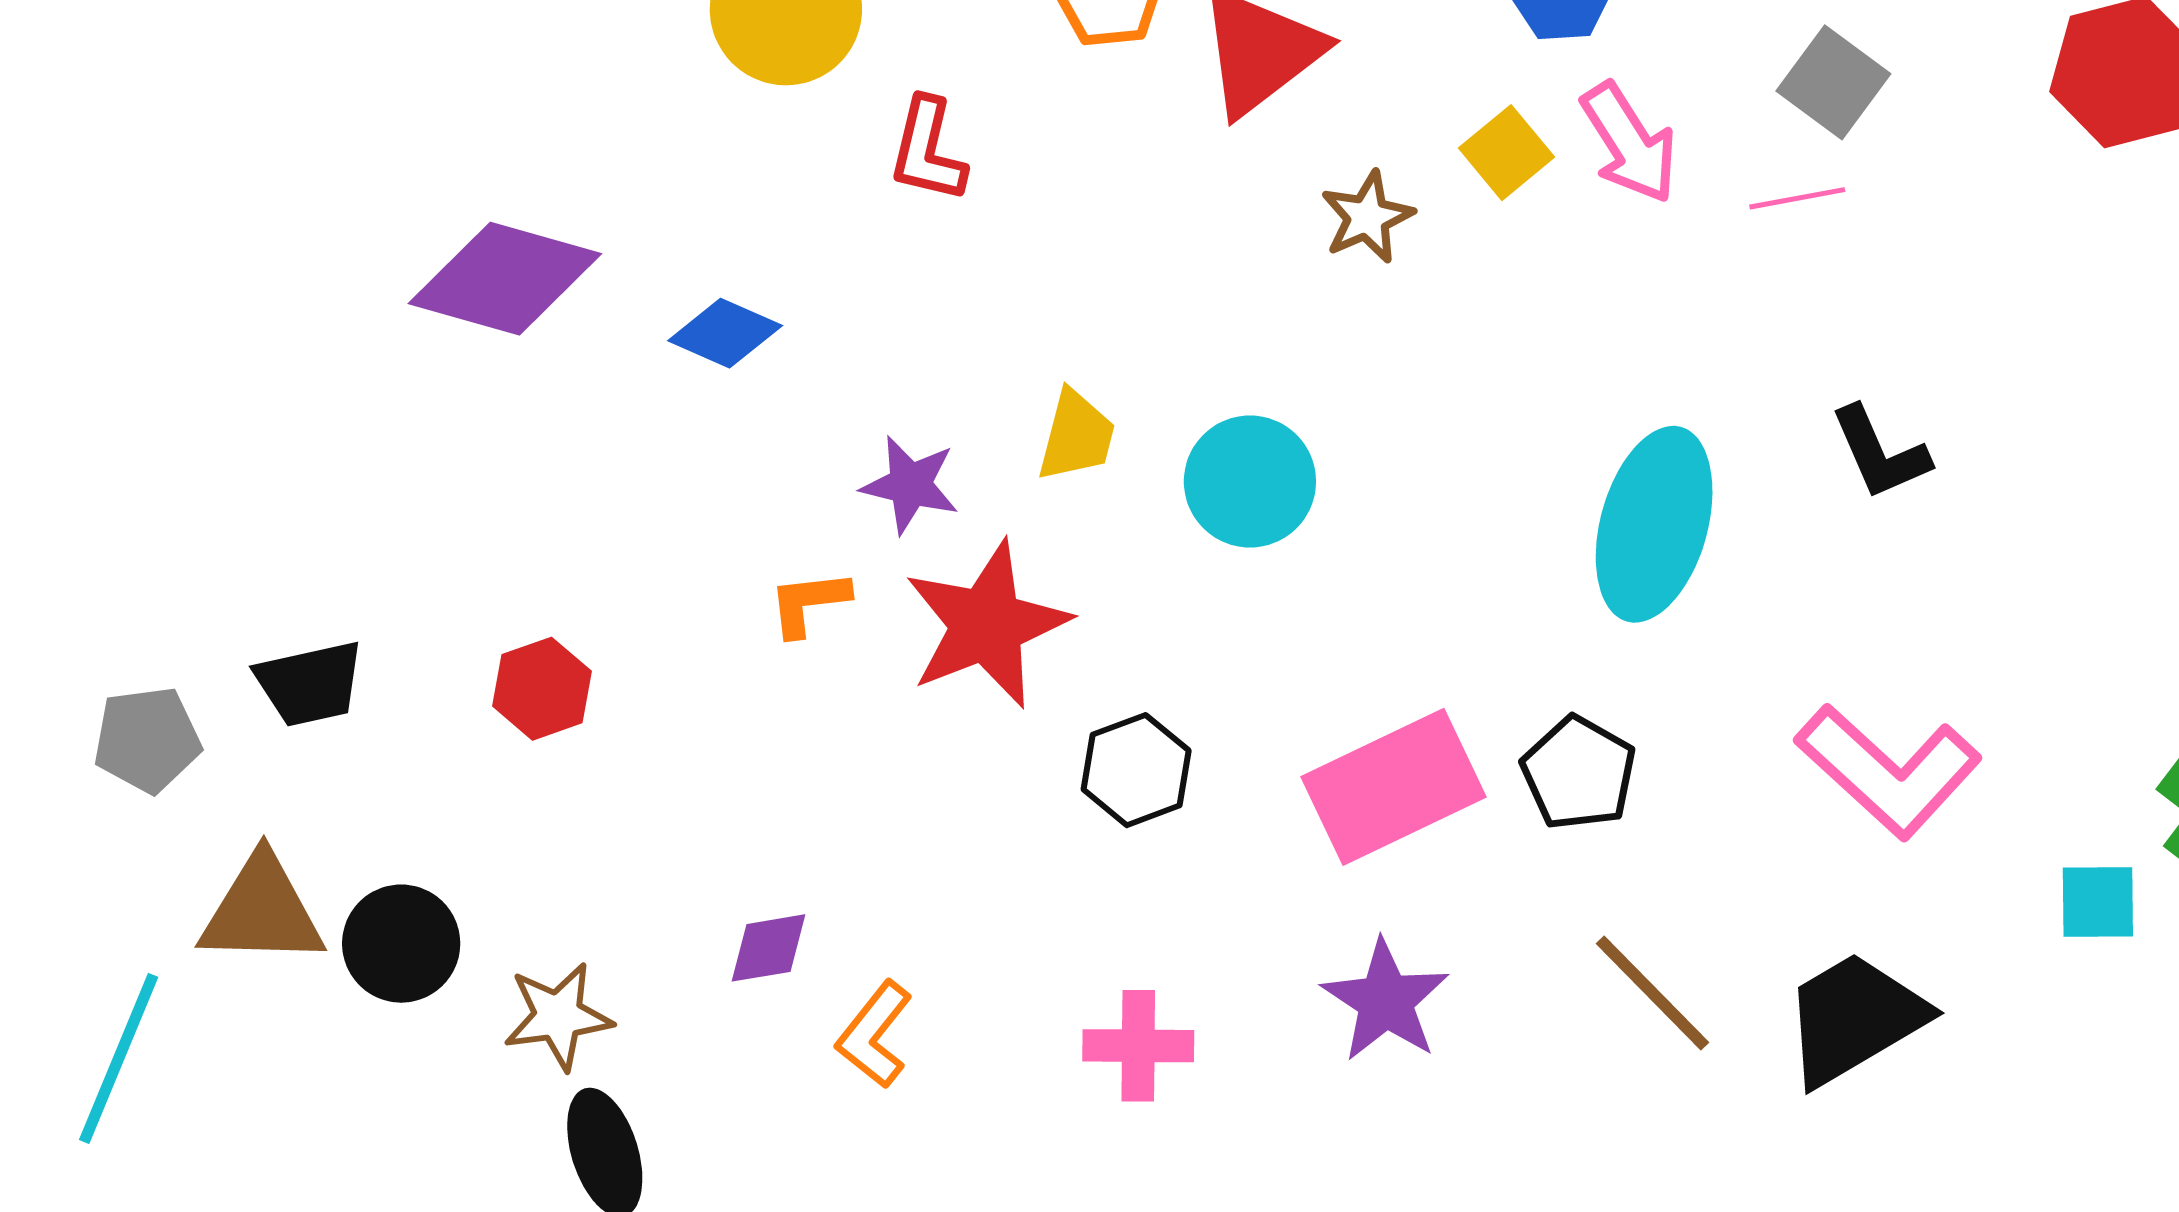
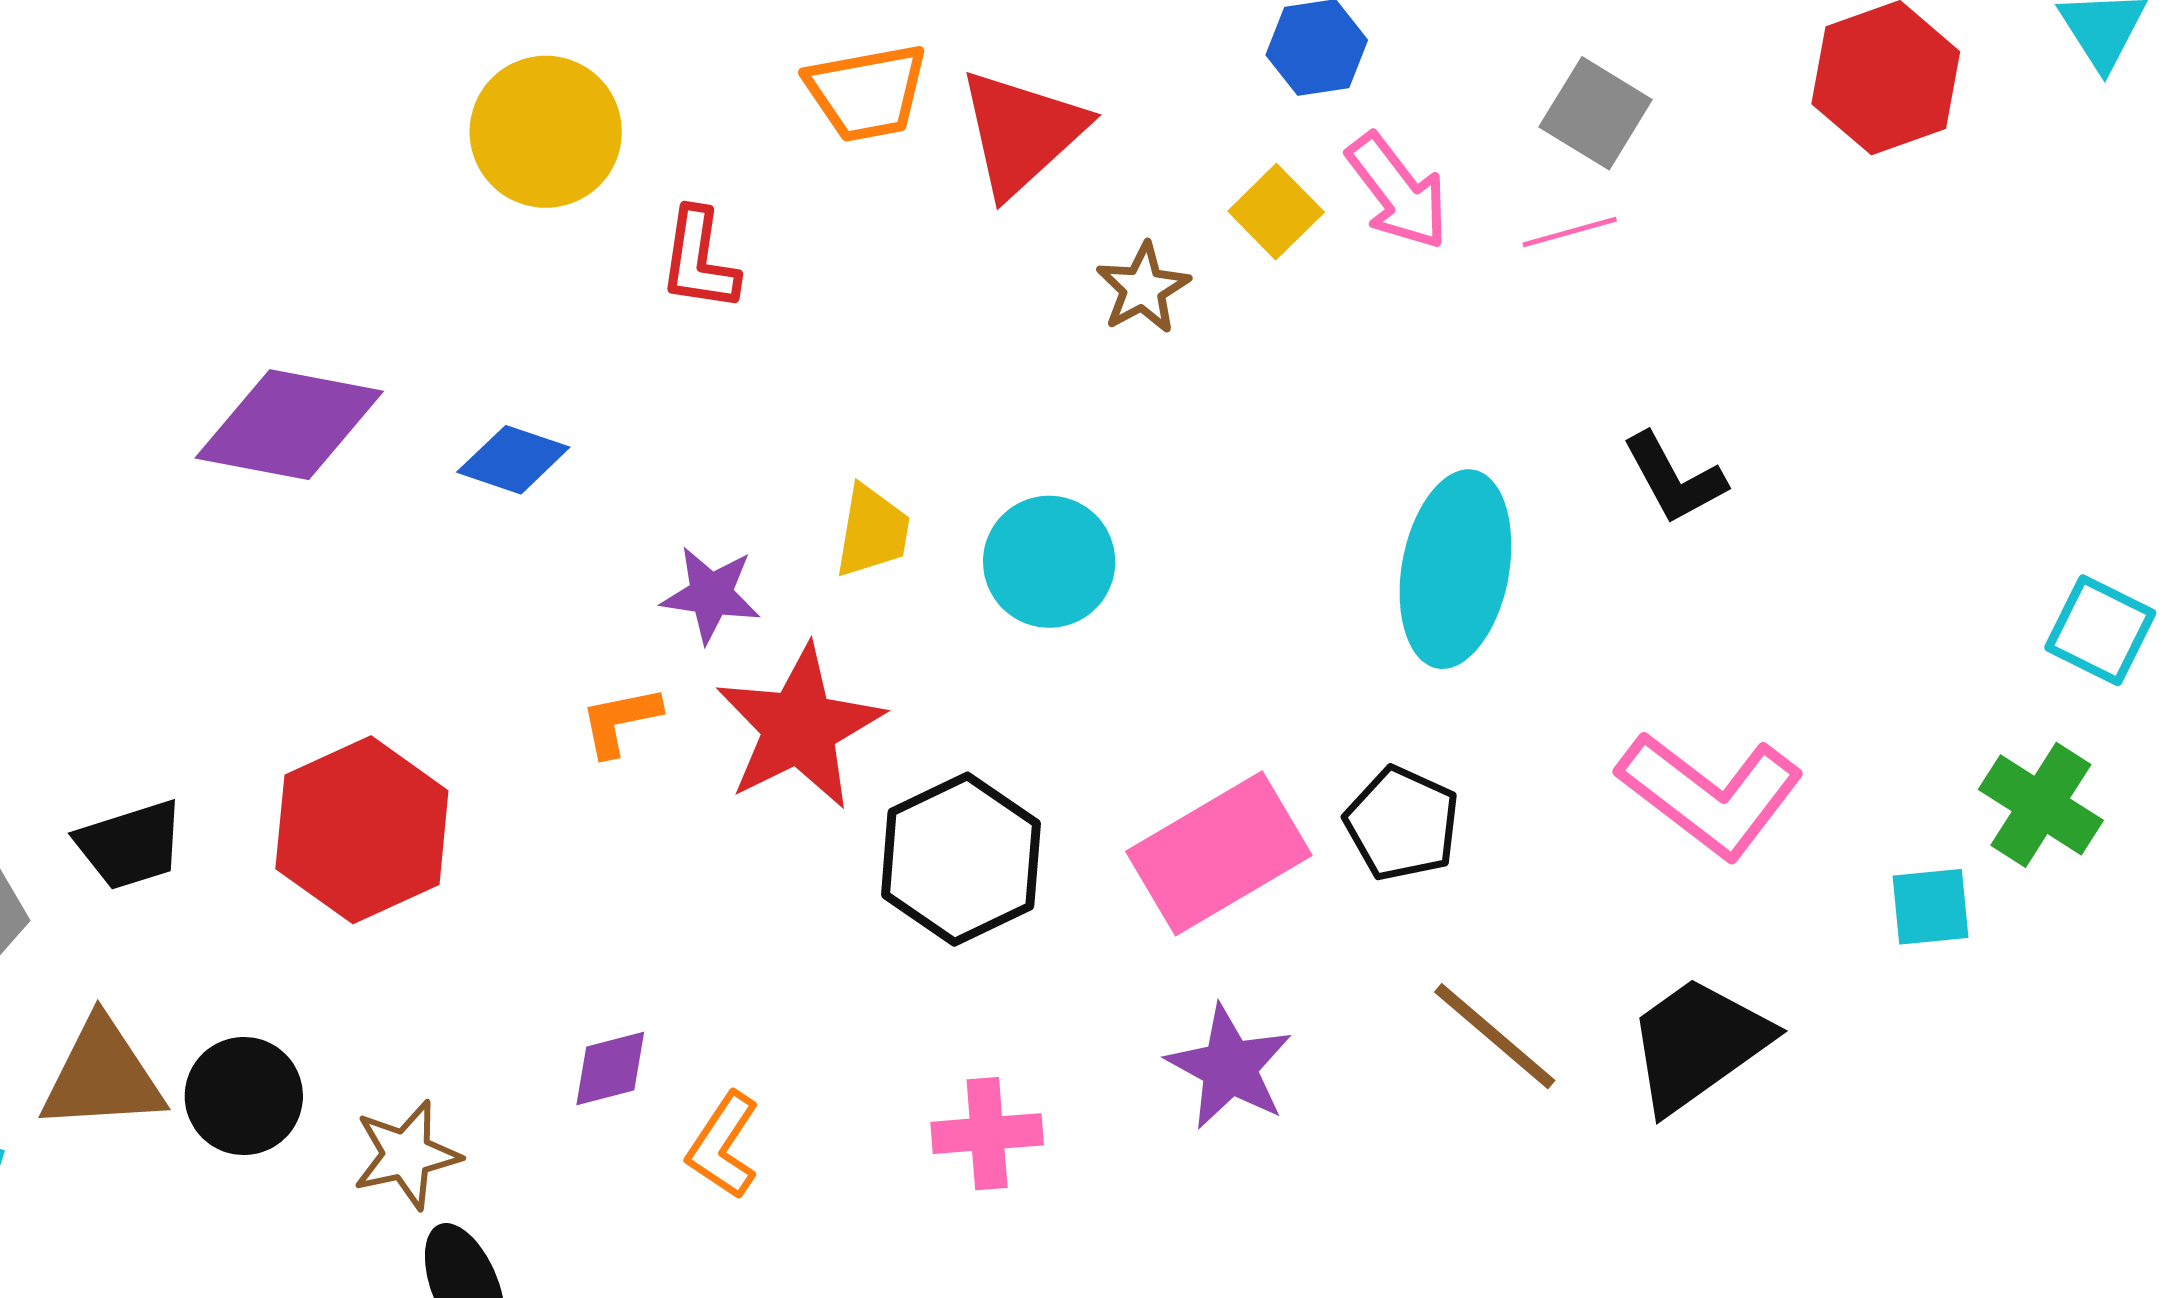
red hexagon: (542, 689) -> (362, 830), size x1.8
black hexagon: (1136, 770) -> (961, 859), size x1.5

